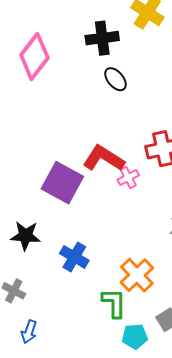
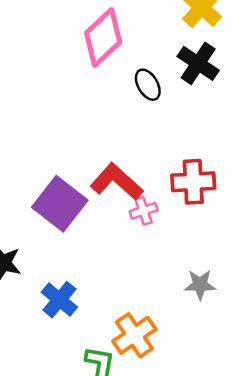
black cross: (102, 38) -> (198, 63), moved, turned 32
pink diamond: (34, 56) -> (103, 37), moved

